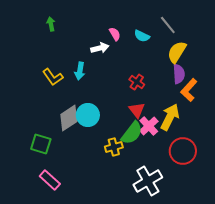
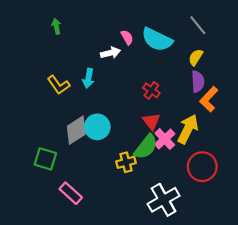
gray line: (168, 25) -> (198, 25), moved
cyan semicircle: (142, 36) -> (157, 40), size x1.8
yellow semicircle: (177, 52) -> (196, 57), size x0.7
pink rectangle: (50, 180) -> (71, 193), moved

